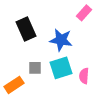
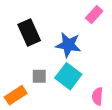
cyan square: (61, 68) -> (68, 76), turned -35
pink semicircle: (84, 76) -> (97, 96), moved

